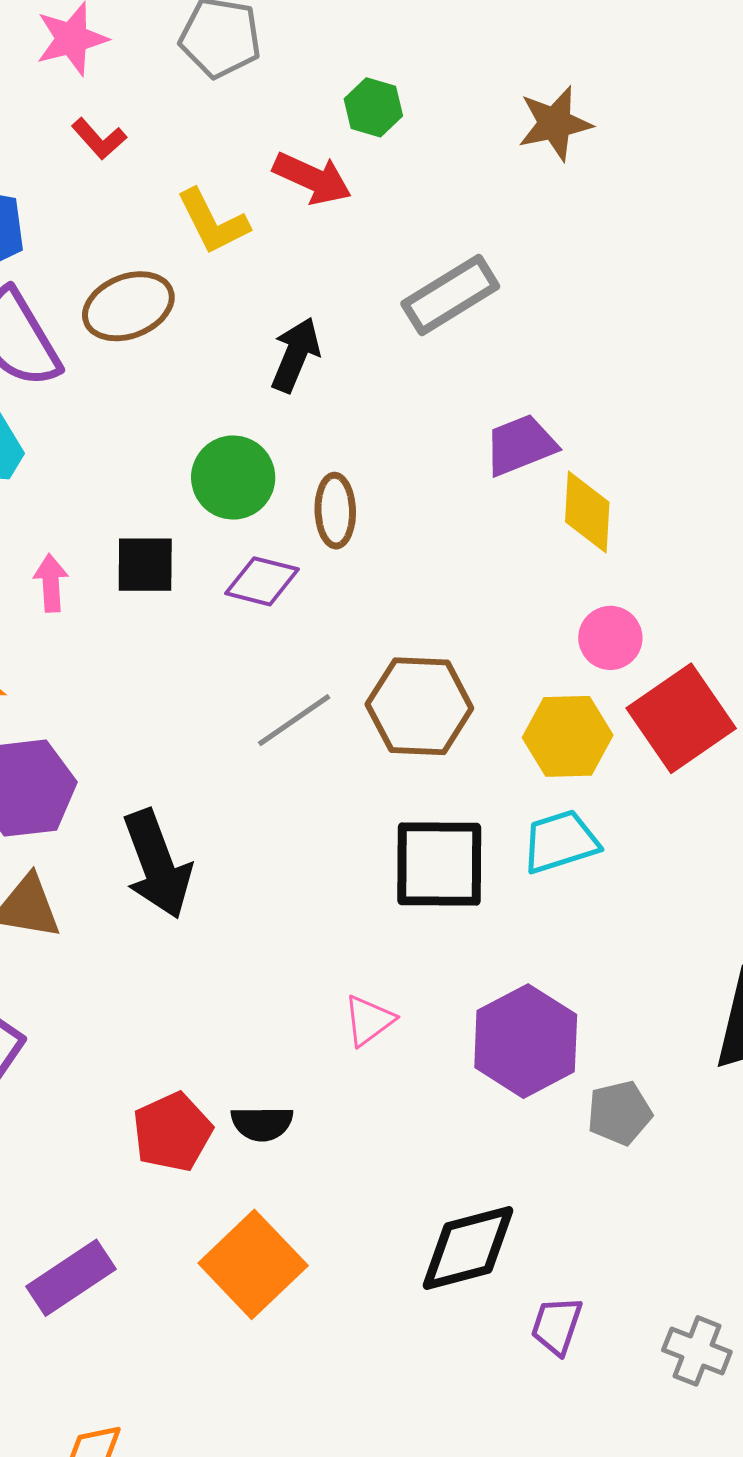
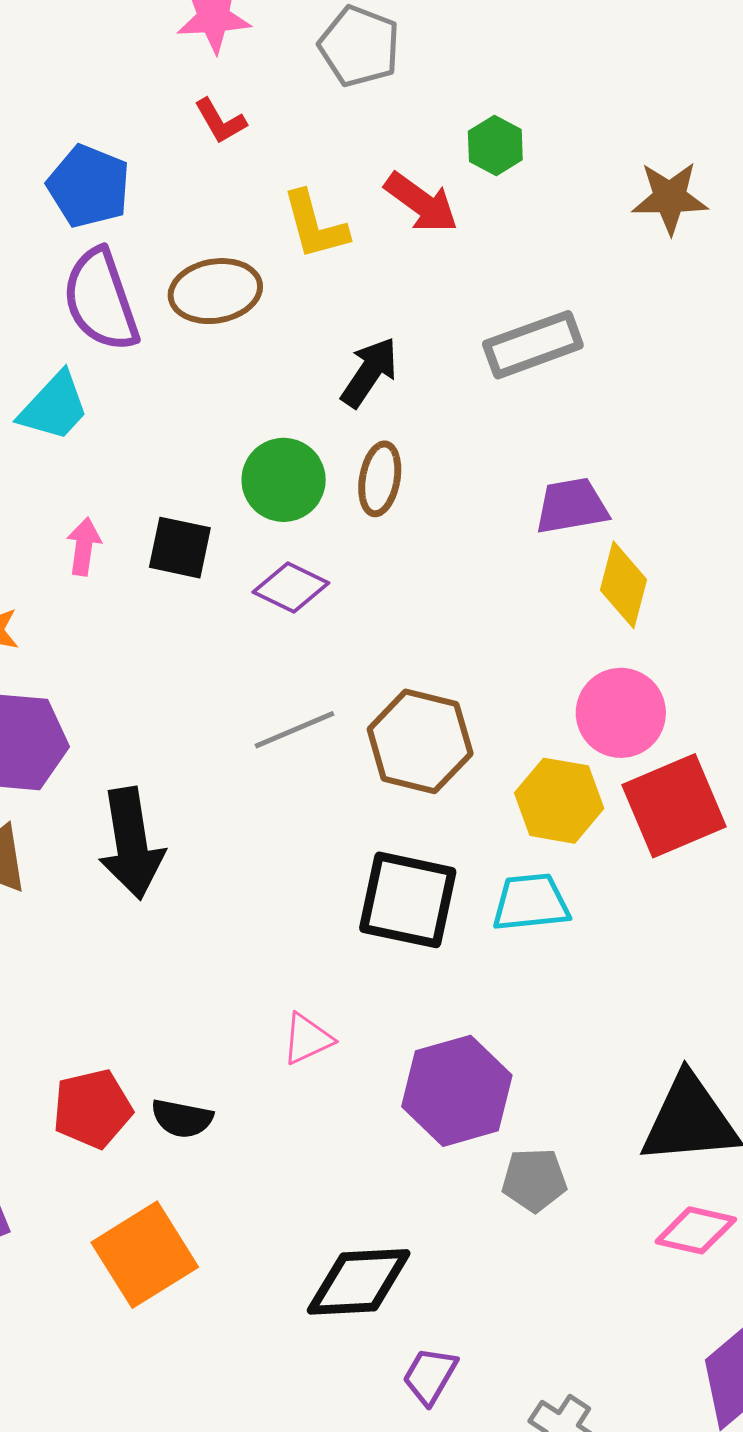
brown ellipse: (335, 511) -> (380, 479), moved
pink circle: (610, 638) -> (621, 713), size x1.4

